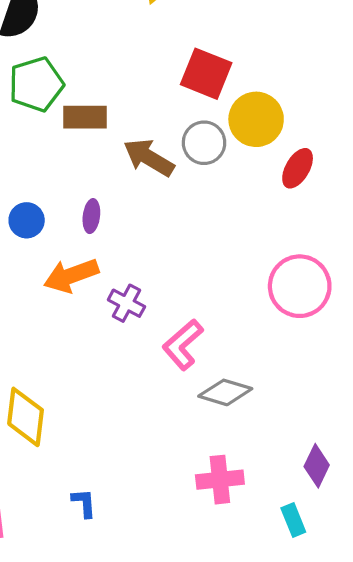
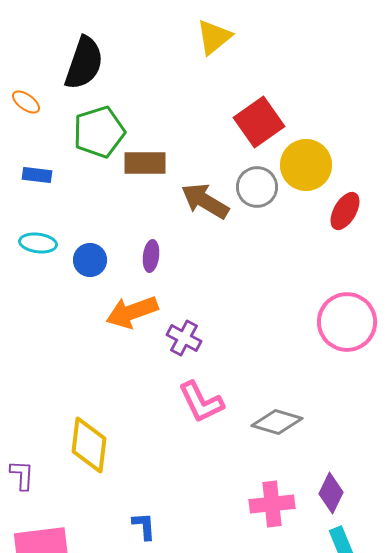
red square: (206, 74) -> (259, 122), turned 33
pink L-shape: (183, 345) -> (201, 402), moved, turned -75
purple diamond: (317, 466) -> (331, 493), moved

